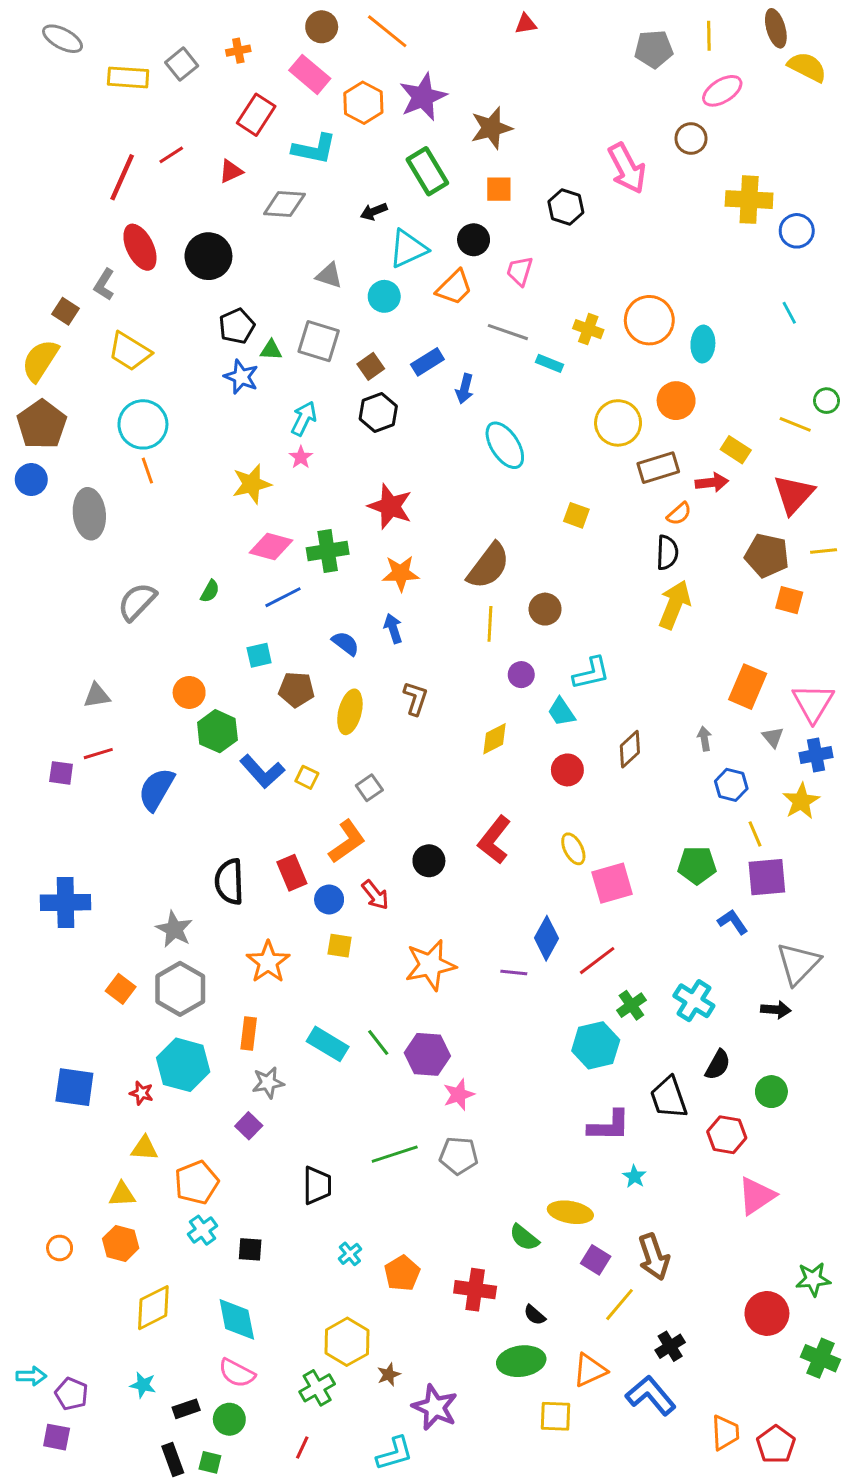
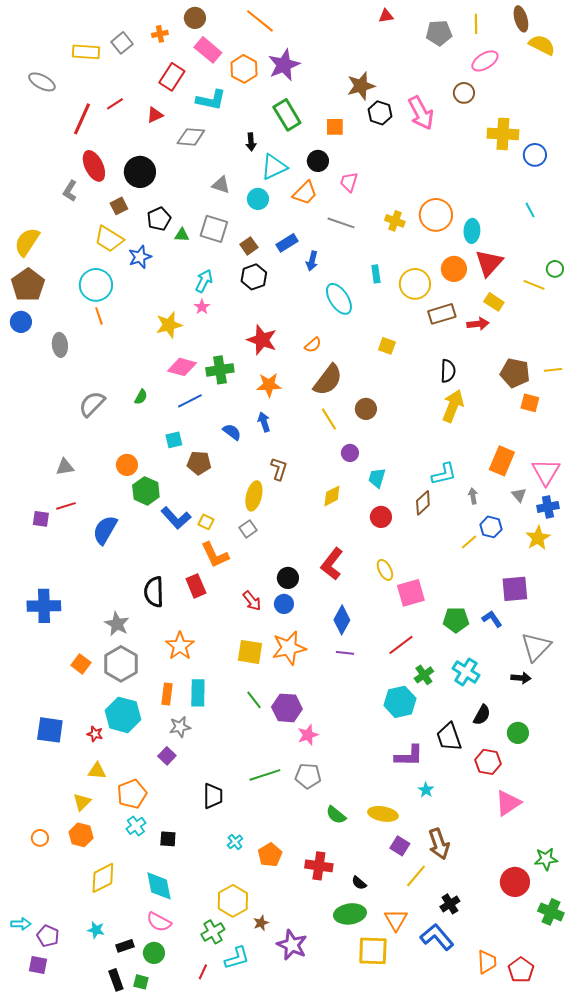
red triangle: (526, 24) -> (386, 16), moved
brown circle: (322, 27) -> (195, 18), moved
gray ellipse: (63, 39) -> (42, 82), moved
brown star: (491, 128) -> (361, 86), moved
black hexagon: (566, 207) -> (380, 113), moved
black arrow: (374, 211) -> (251, 142), turned -72
brown square: (66, 311) -> (119, 206), moved, turned 30
yellow trapezoid: (130, 351) -> (109, 239), moved
cyan rectangle: (550, 363) -> (376, 274), moved, turned 60
blue star: (241, 377) -> (140, 257), moved, turned 30
red triangle: (794, 494) -> (489, 263), moved
gray ellipse: (89, 514) -> (60, 345), size x0.7
orange semicircle: (679, 514) -> (313, 345), moved
yellow line: (490, 624) -> (329, 419), turned -35
cyan L-shape: (591, 673) -> (444, 474), moved
yellow ellipse: (350, 712) -> (254, 496), moved
cyan trapezoid: (561, 712) -> (377, 478), turned 50
yellow line: (755, 834) -> (469, 542), moved, turned 72
orange L-shape: (347, 841) -> (215, 555), moved, turned 100
green pentagon: (697, 865) -> (456, 620), moved
blue circle: (329, 899) -> (284, 604), moved
blue diamond: (547, 938) -> (342, 620), moved
yellow square: (340, 946) -> (250, 652), moved, size x1.5
cyan rectangle: (328, 1044) -> (198, 693), moved, turned 60
yellow triangle: (122, 1194) -> (82, 802), turned -42
green semicircle: (524, 1238) -> (336, 815), moved
orange triangle: (590, 1370) -> (396, 920), turned -35
yellow square: (555, 1416) -> (373, 951), size x1.4
cyan L-shape: (395, 1453) -> (237, 958), moved

